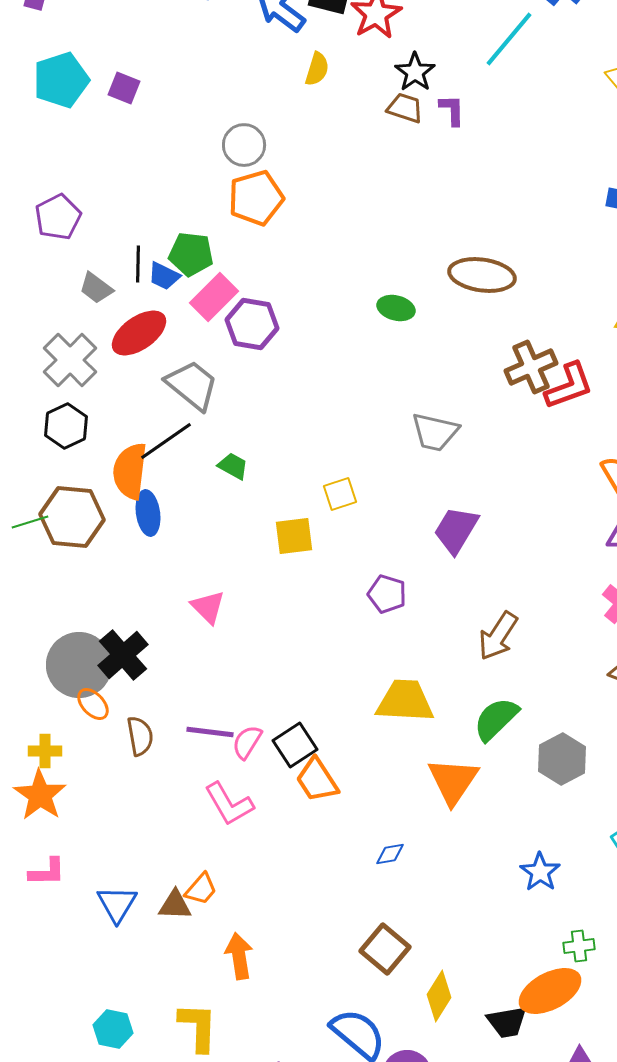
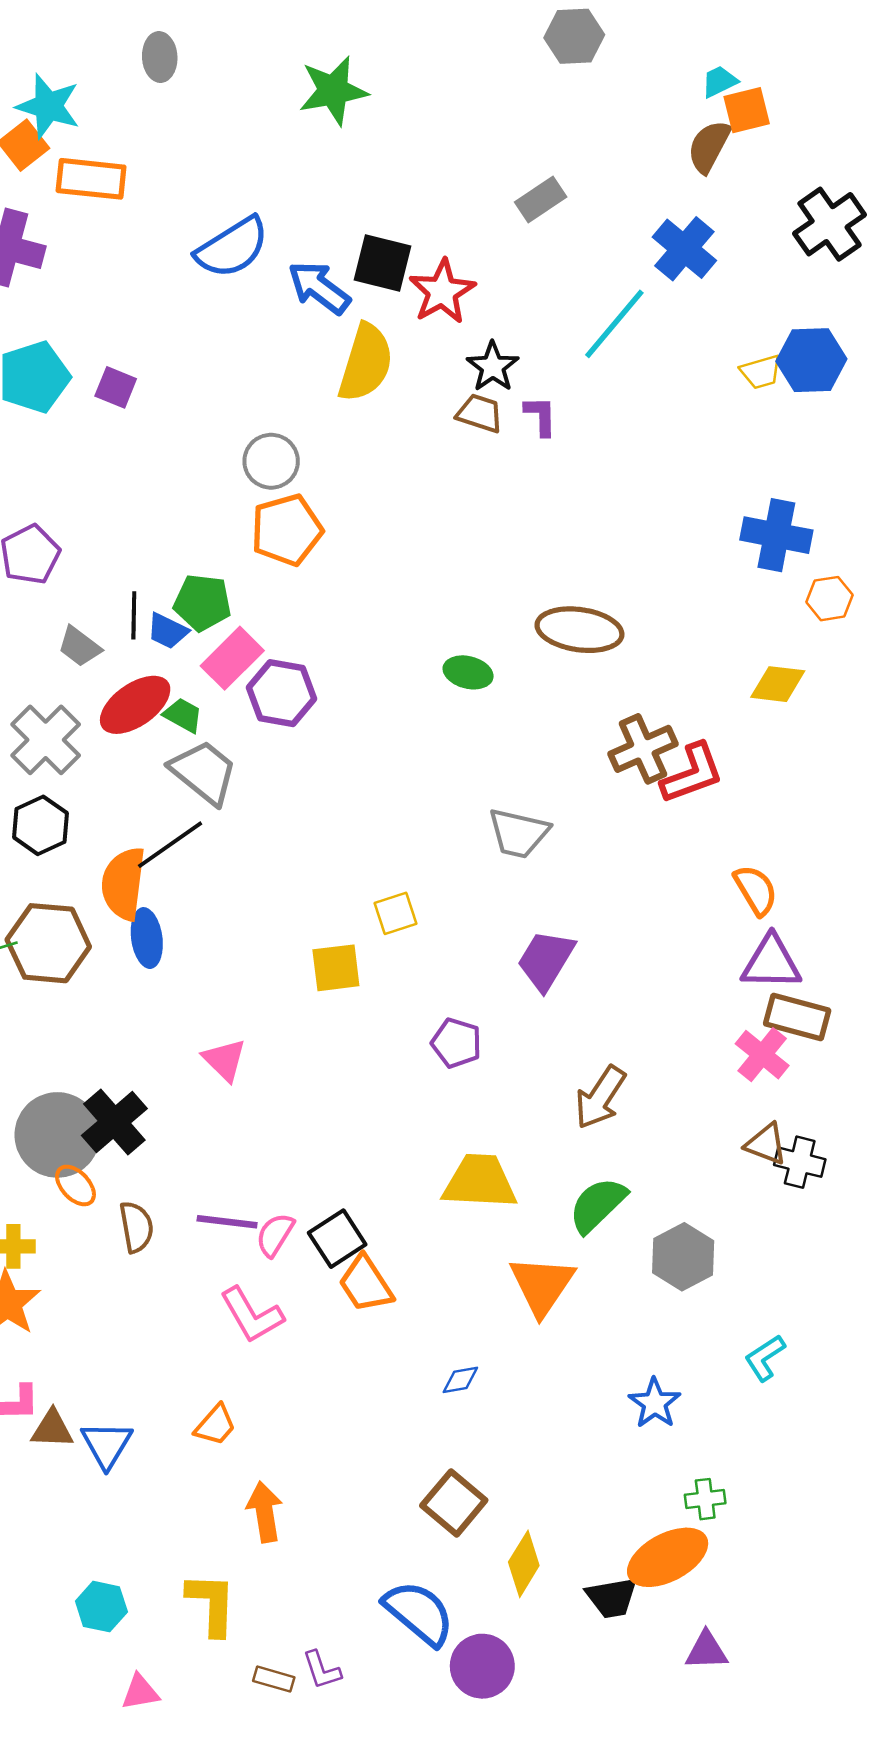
yellow semicircle: (317, 69) -> (366, 363), size x1.8
green trapezoid: (233, 466) -> (183, 715), moved
brown triangle: (175, 905) -> (52, 1429), moved

